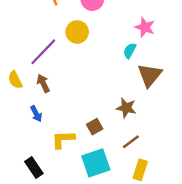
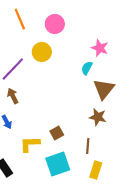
brown star: (126, 108) -> (98, 117), moved
brown line: (131, 142) -> (88, 146), turned -49

